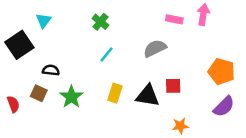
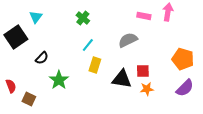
black semicircle: (51, 70) -> (42, 58), turned 128
brown square: (39, 93) -> (29, 99), moved
yellow rectangle: (115, 93) -> (95, 65), moved
orange star: (180, 126) -> (147, 89), moved

